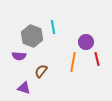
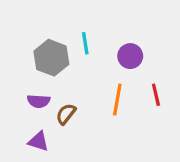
purple circle: (86, 42) -> (130, 56), moved
purple semicircle: (19, 56) -> (39, 101), moved

